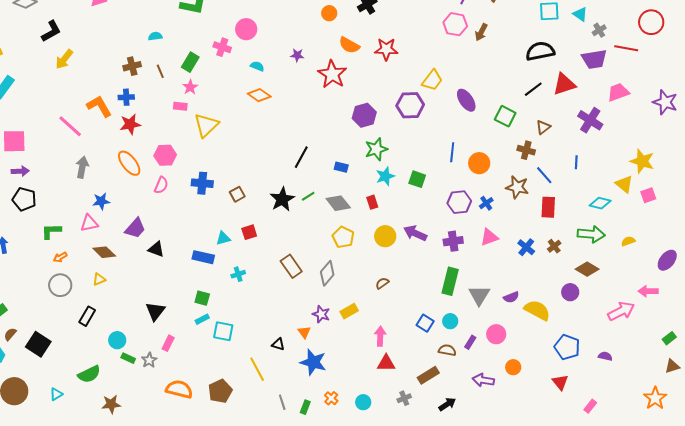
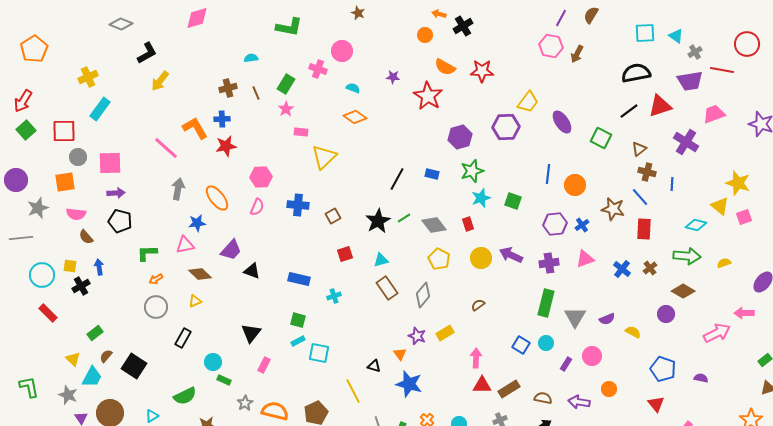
pink rectangle: (180, 106) -> (301, 132), moved
yellow triangle: (206, 125) -> (324, 157), moved
brown cross: (526, 150) -> (647, 172), moved
orange ellipse: (129, 163) -> (217, 198), moved
blue rectangle: (341, 167) -> (432, 174), moved
cyan triangle: (223, 238) -> (381, 260), moved
yellow semicircle: (537, 310) -> (633, 332), size x0.6
brown semicircle: (447, 350) -> (543, 398), moved
gray star: (149, 360) -> (245, 403), moved
brown rectangle: (428, 375) -> (509, 389), moved

